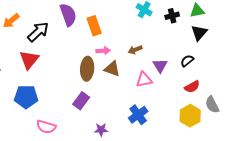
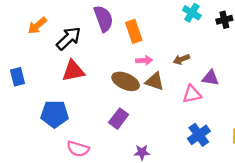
red triangle: (29, 60) -> (73, 71), moved, turned 40
purple triangle: (160, 66) -> (210, 78), turned -49
brown ellipse: (87, 69) -> (126, 81), turned -70
blue cross: (138, 115) -> (199, 135), moved

